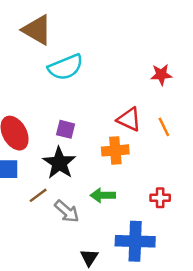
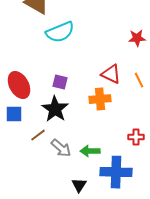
green arrow: (103, 195) -> (90, 151), moved

